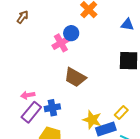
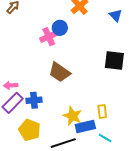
blue triangle: (127, 25) -> (116, 15), moved, turned 32
yellow rectangle: (121, 112) -> (102, 111), turned -56

